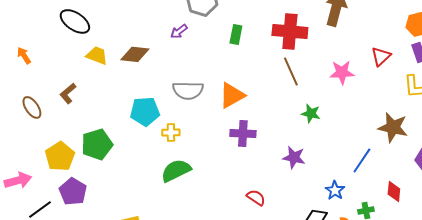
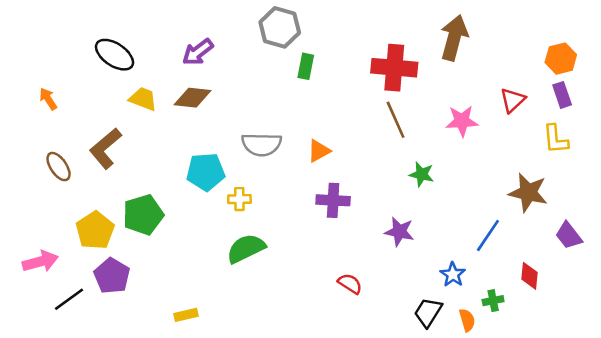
purple arrow: (179, 31) -> (198, 52), moved, size x1.4
green rectangle: (236, 34) -> (306, 66), moved
brown L-shape: (68, 93) -> (105, 148), size x1.5
orange triangle: (232, 95) -> (319, 151), size x0.7

